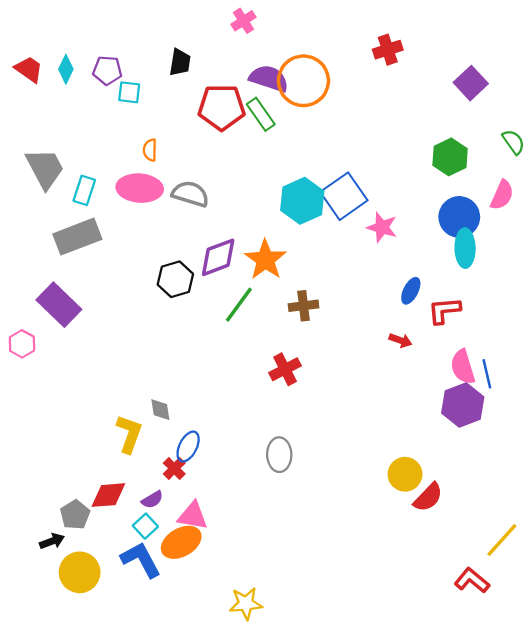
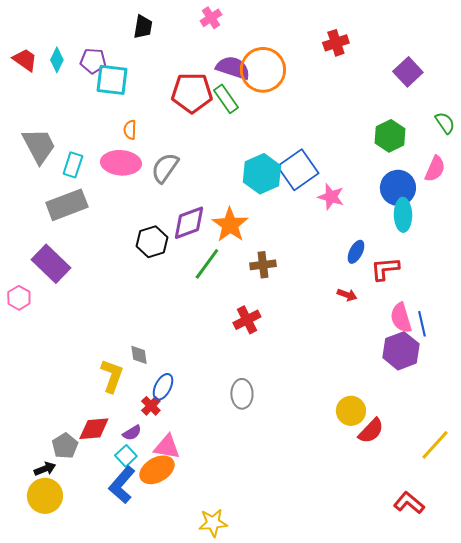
black trapezoid: (180, 62) -> (143, 27), moved
cyan square: (129, 92) -> (112, 80), size x1.6
gray semicircle: (190, 194) -> (165, 168), turned -72
yellow line: (502, 540) -> (435, 445), moved
blue L-shape: (141, 560) -> (122, 485), turned -111
yellow circle: (80, 572) -> (45, 496), moved

